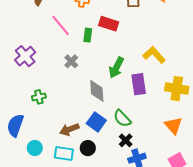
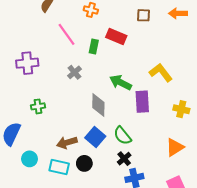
purple cross: (25, 56) -> (27, 63), turned 30
green arrow: (116, 68) -> (121, 83), turned 85
yellow cross: (177, 89) -> (181, 109), size x0.7
orange triangle: (173, 126) -> (175, 147), turned 36

